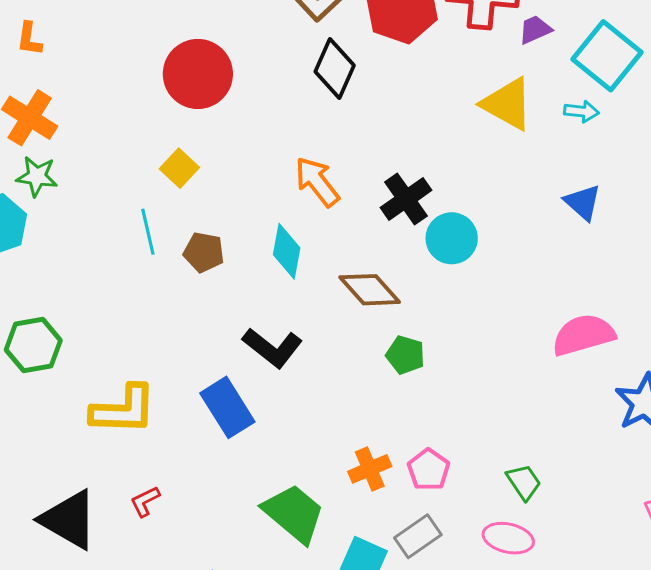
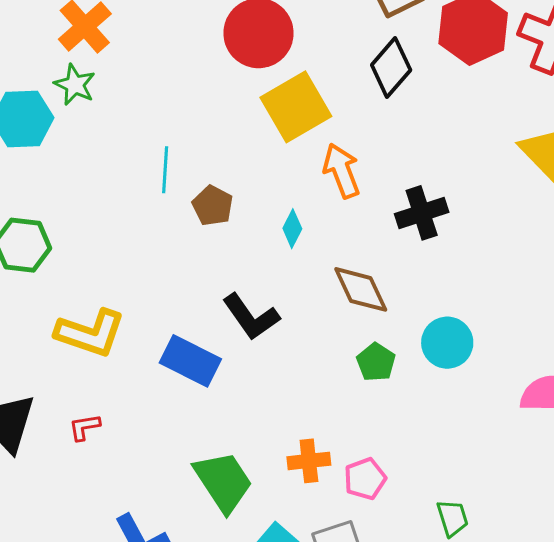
yellow square: (179, 168) -> (296, 107), moved, size x1.8
cyan circle: (452, 238) -> (447, 343), moved
cyan diamond: (287, 251) -> (292, 229), size x0.7
blue rectangle: (227, 407) -> (190, 361), turned -48

